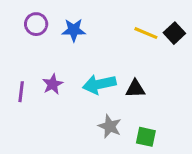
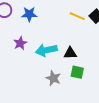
purple star: (53, 84) -> (20, 43), moved
green square: (146, 137) -> (77, 72), moved

